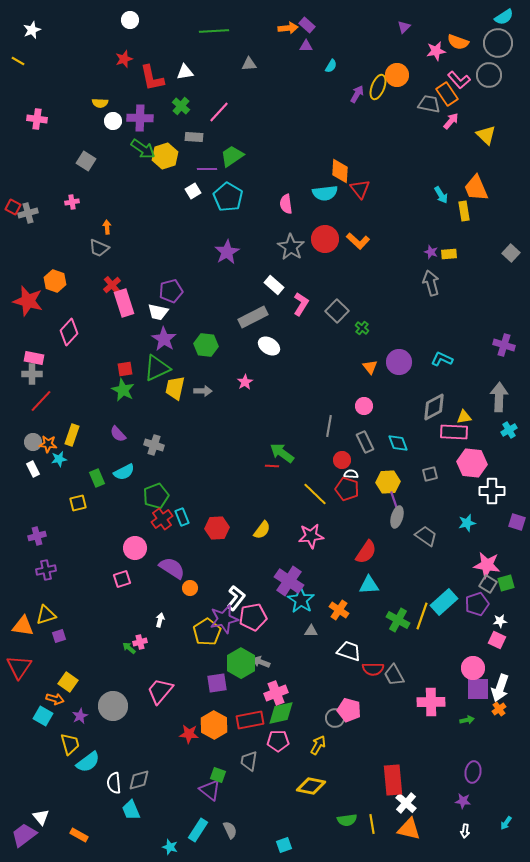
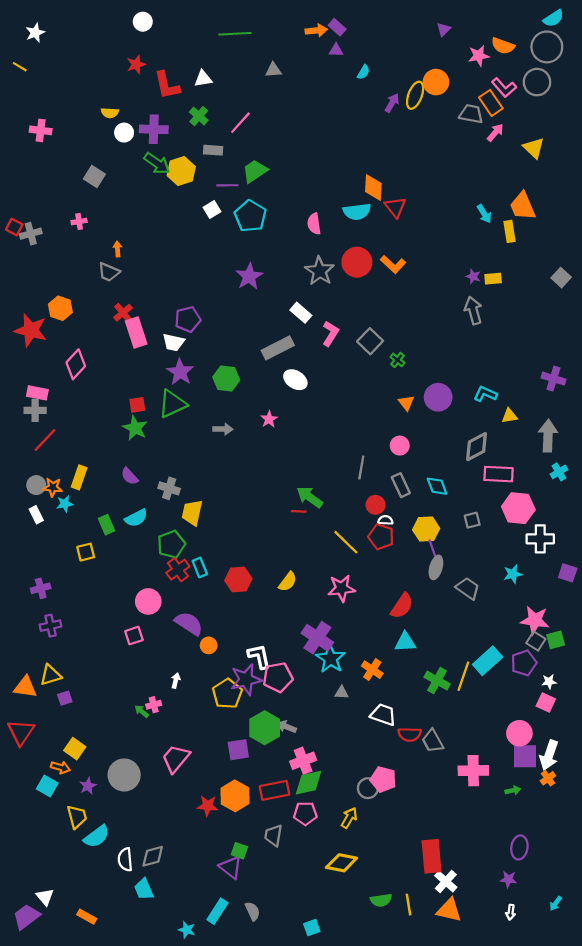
yellow trapezoid: (175, 388) -> (192, 513), moved
yellow triangle: (464, 417) -> (510, 416), moved
white L-shape: (236, 598) -> (259, 656), turned -50

